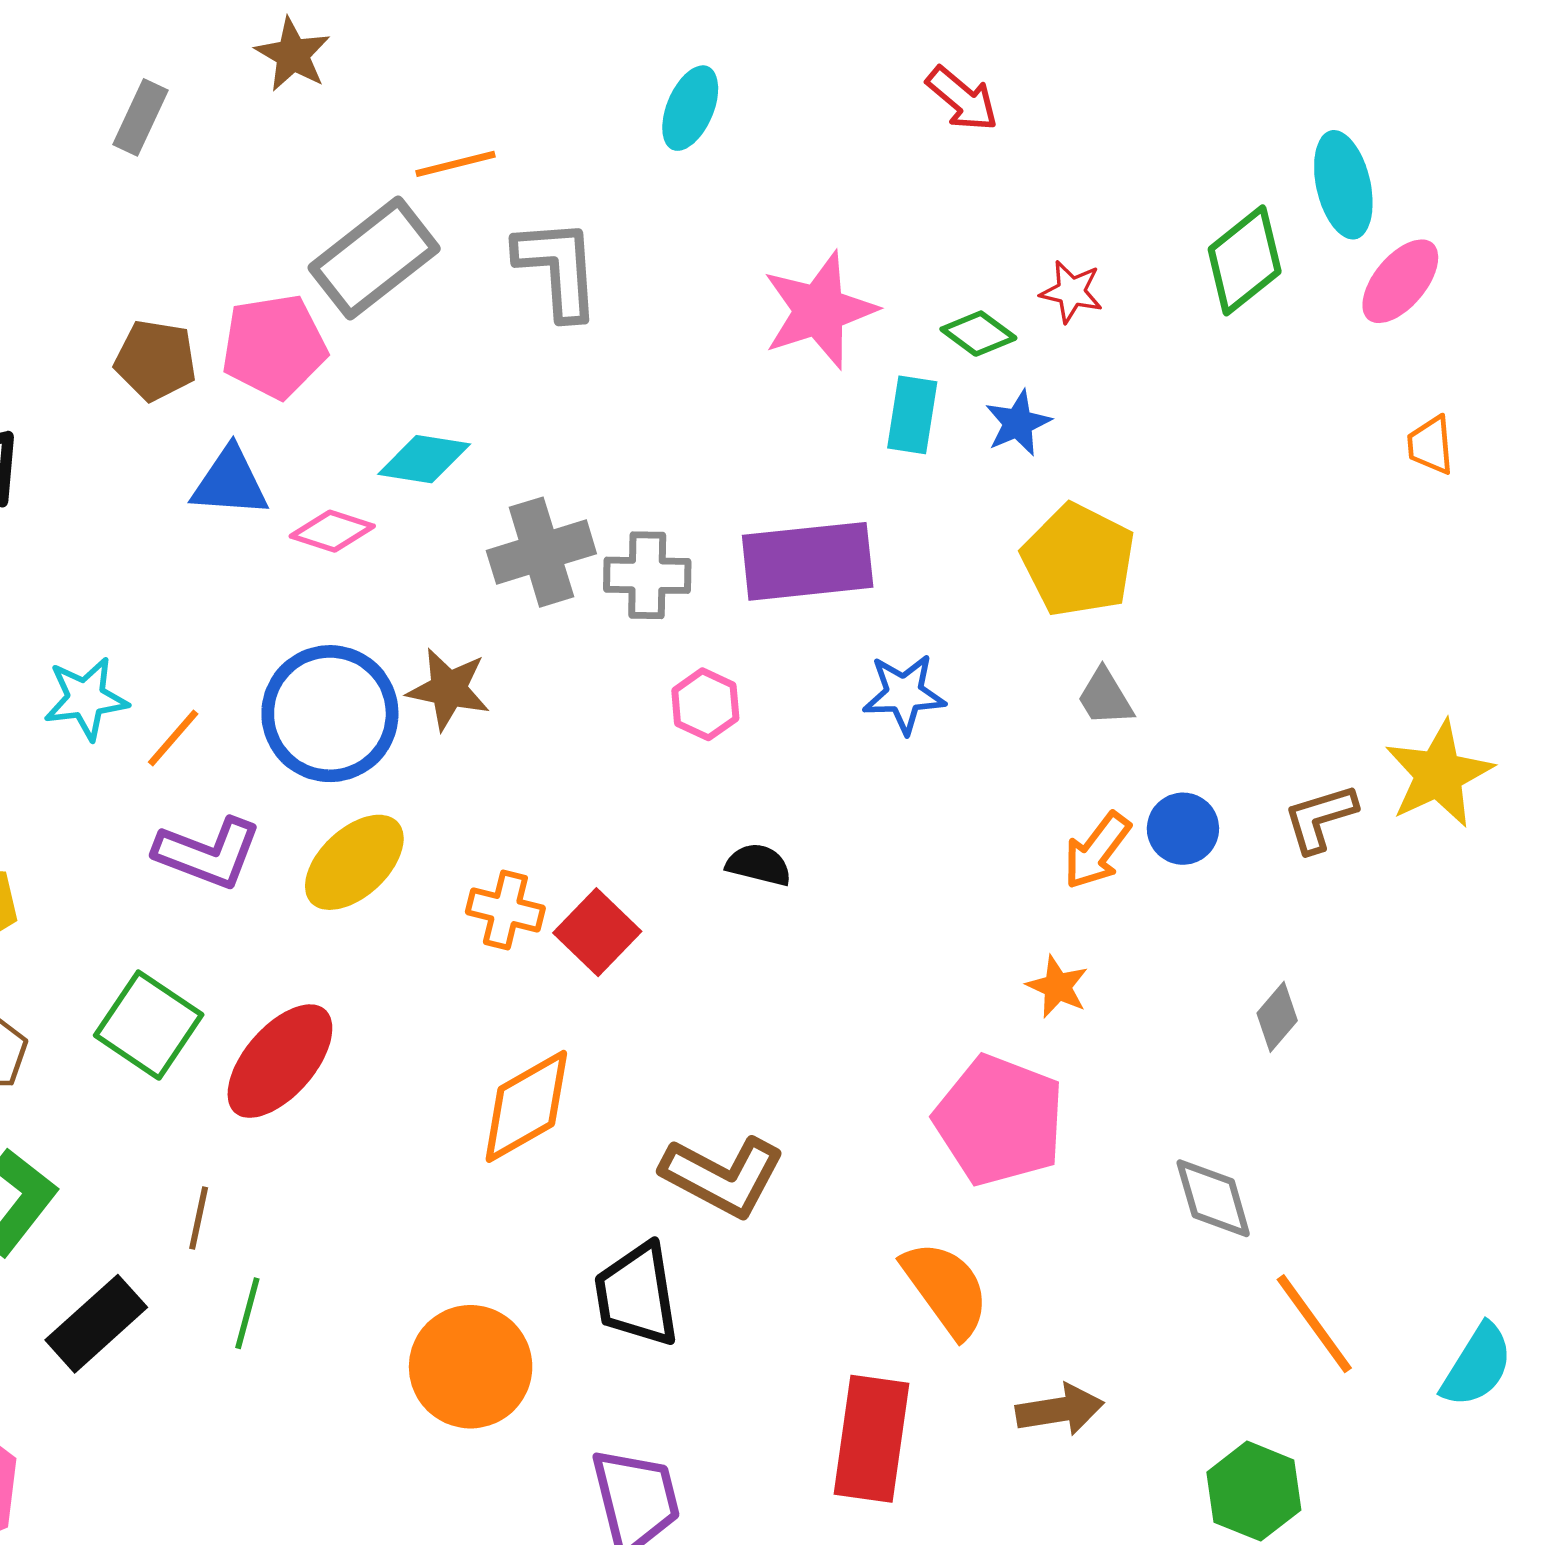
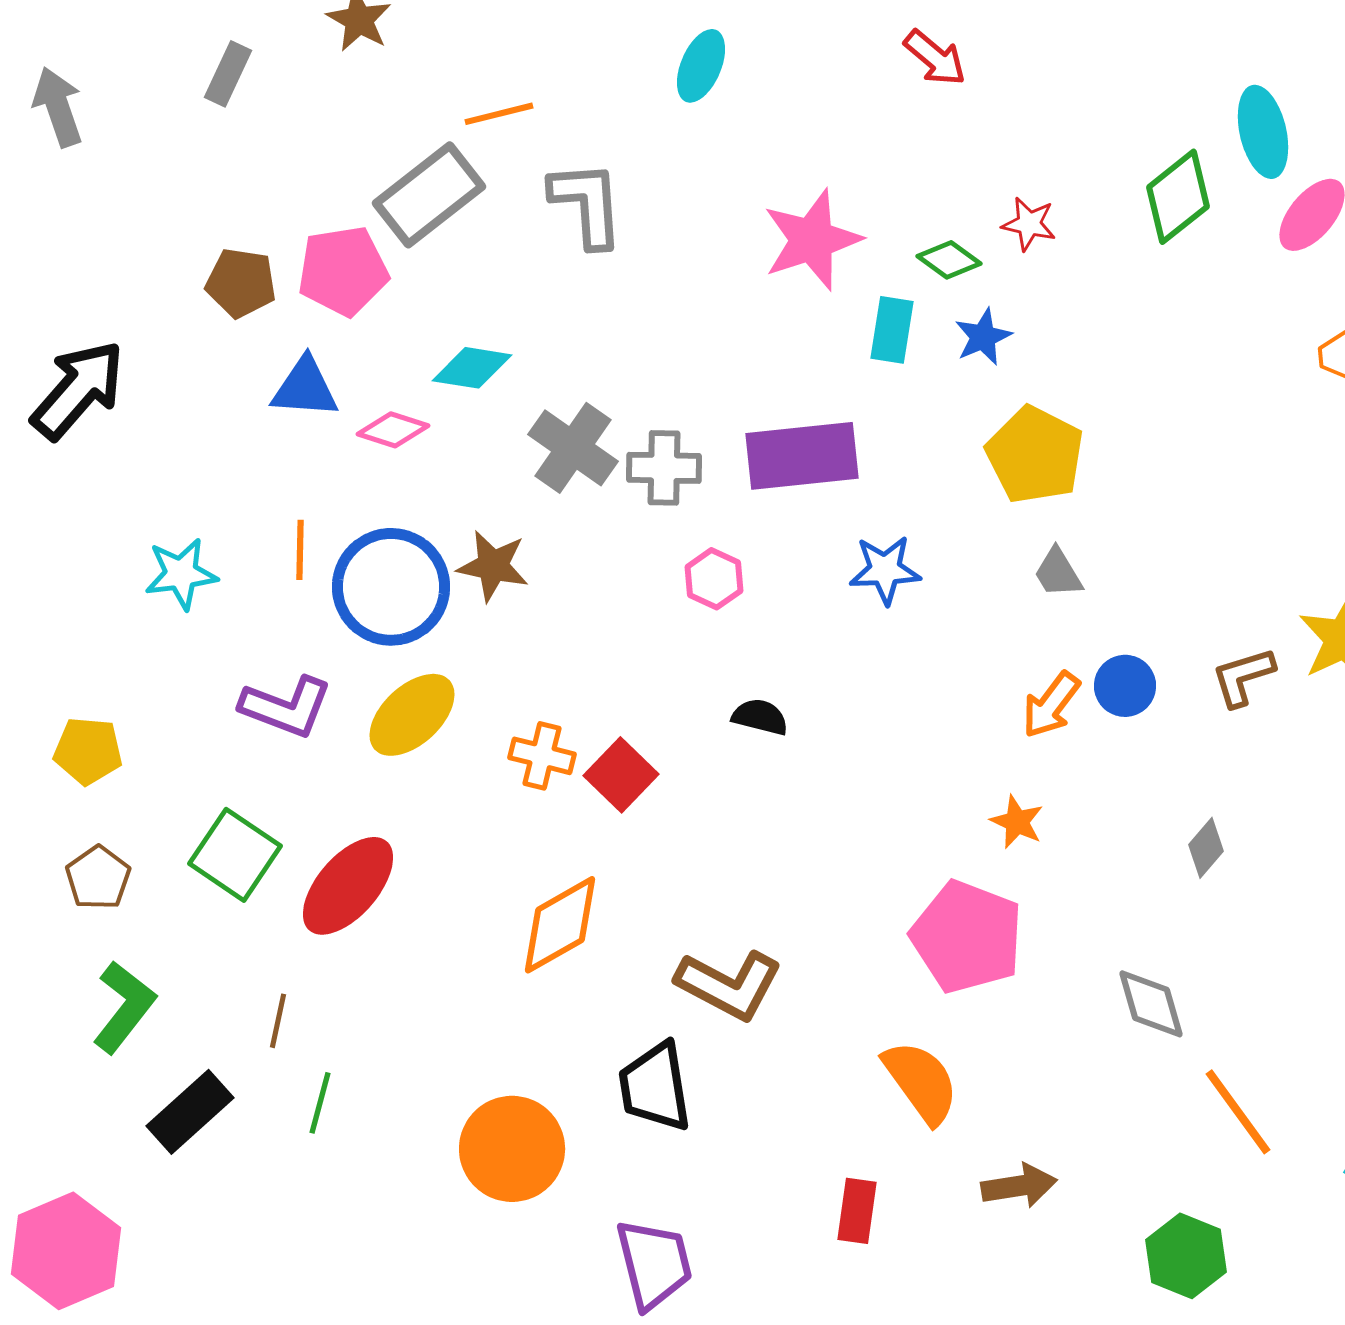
gray cross: (541, 552) -> (573, 448), turned -38
orange line: (173, 738) -> (300, 550), moved, turned -40
red rectangle: (872, 1439) -> (857, 1211), size x0.6

